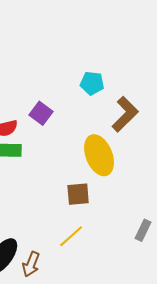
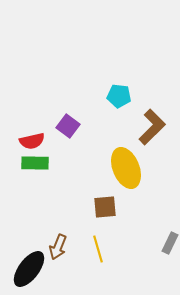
yellow line: (71, 236) -> (98, 249), turned -64
brown arrow: (31, 264) -> (58, 247), moved

